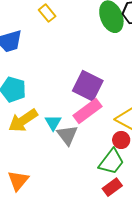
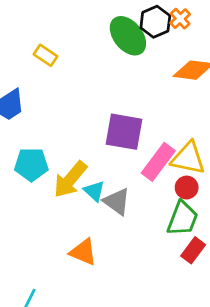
pink rectangle: (88, 111) -> (158, 162), moved
yellow arrow: (23, 121) -> (70, 179), moved
orange triangle: (18, 181) -> (83, 252), moved, turned -30

